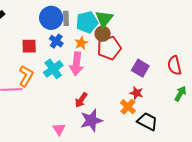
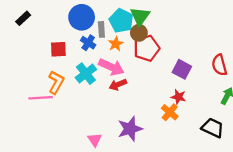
gray rectangle: (66, 18) -> (101, 29), moved
cyan pentagon: (87, 22) -> (121, 21), turned -30
pink arrow: (76, 64) -> (111, 67), turned -70
red arrow: (81, 100) -> (118, 85), moved, turned 35
black trapezoid: (147, 121) -> (213, 128), moved

